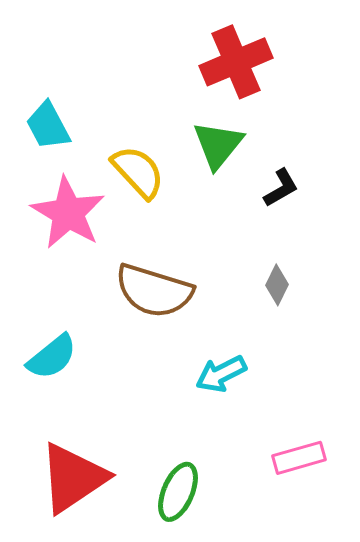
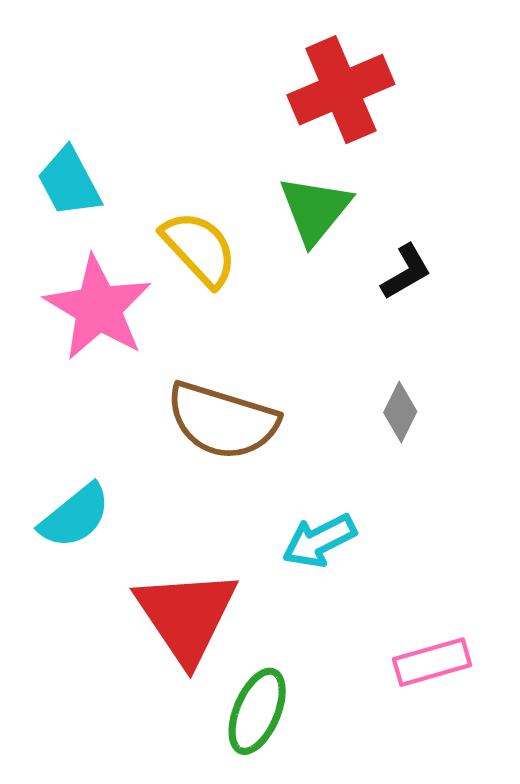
red triangle: (73, 478) -> (186, 616), moved, turned -30

